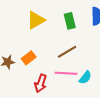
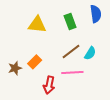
yellow triangle: (36, 20) -> (37, 25), turned 42
cyan semicircle: (85, 77) -> (90, 53), moved

